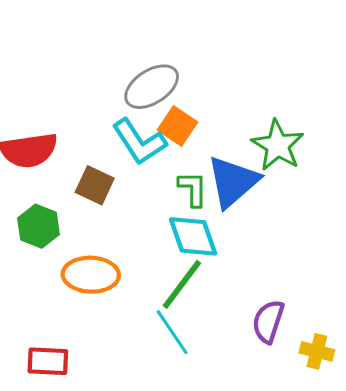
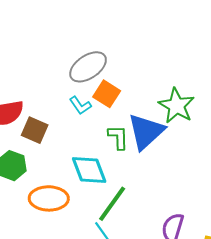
cyan L-shape: (139, 142) -> (80, 105), size x0.6
brown square: (95, 185) -> (35, 130), moved
cyan diamond: (193, 236) -> (89, 170), moved

